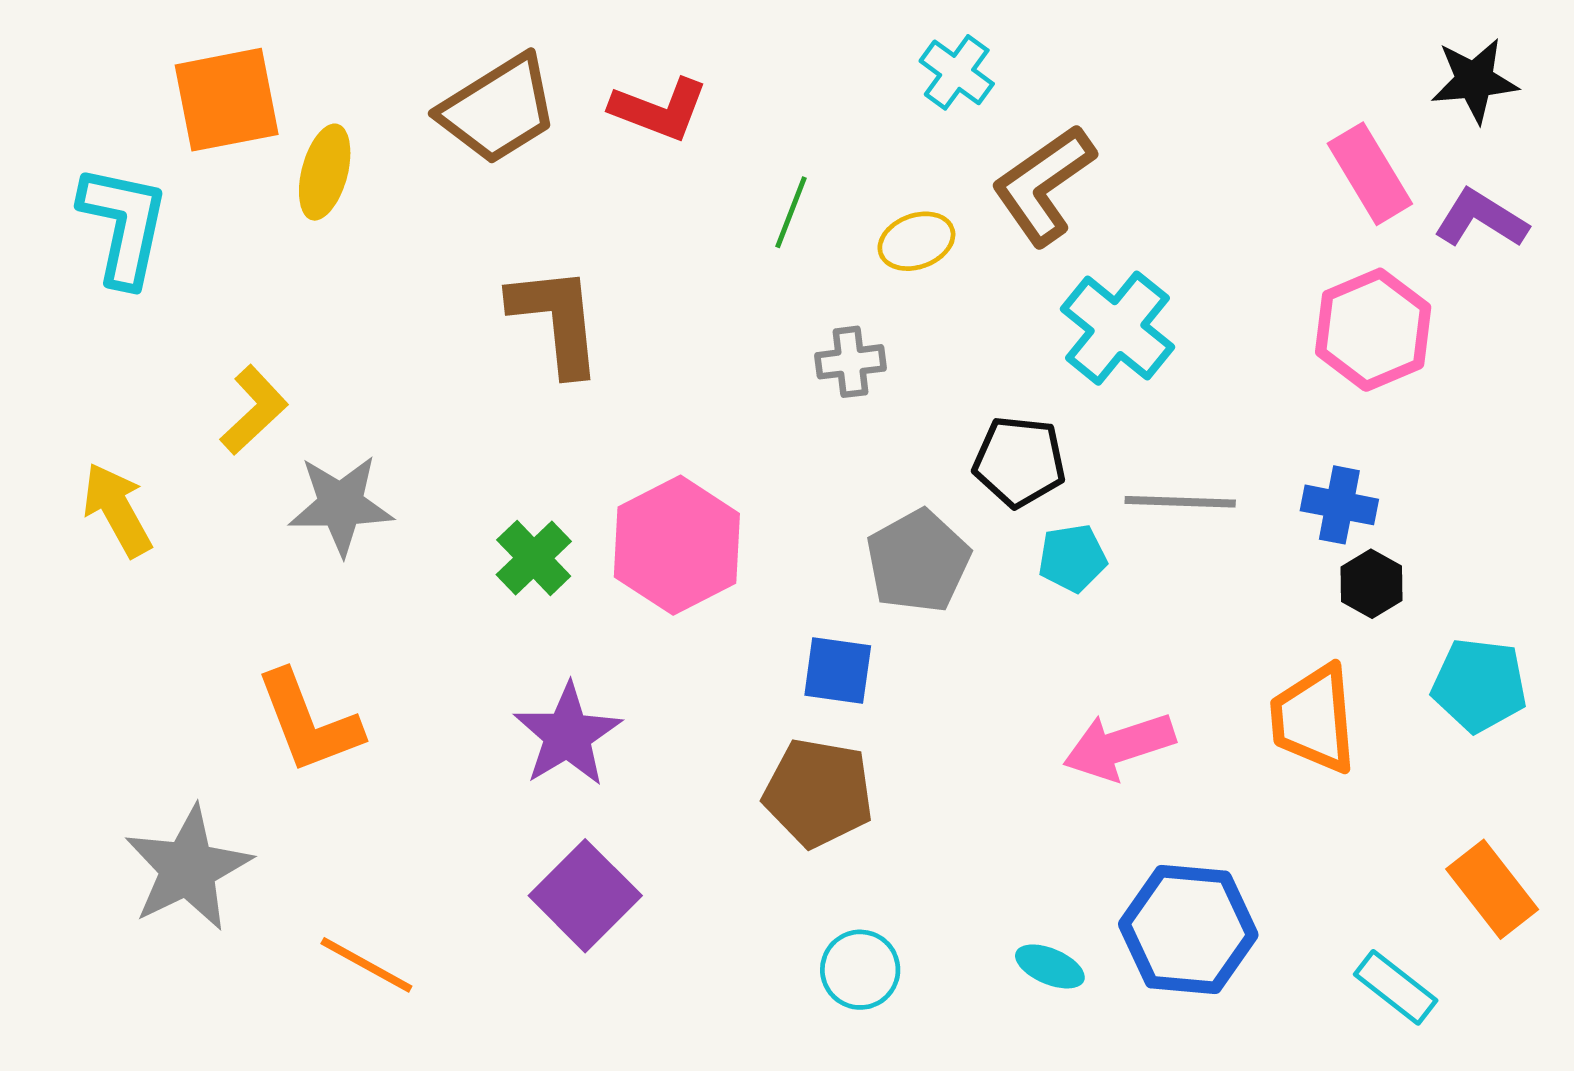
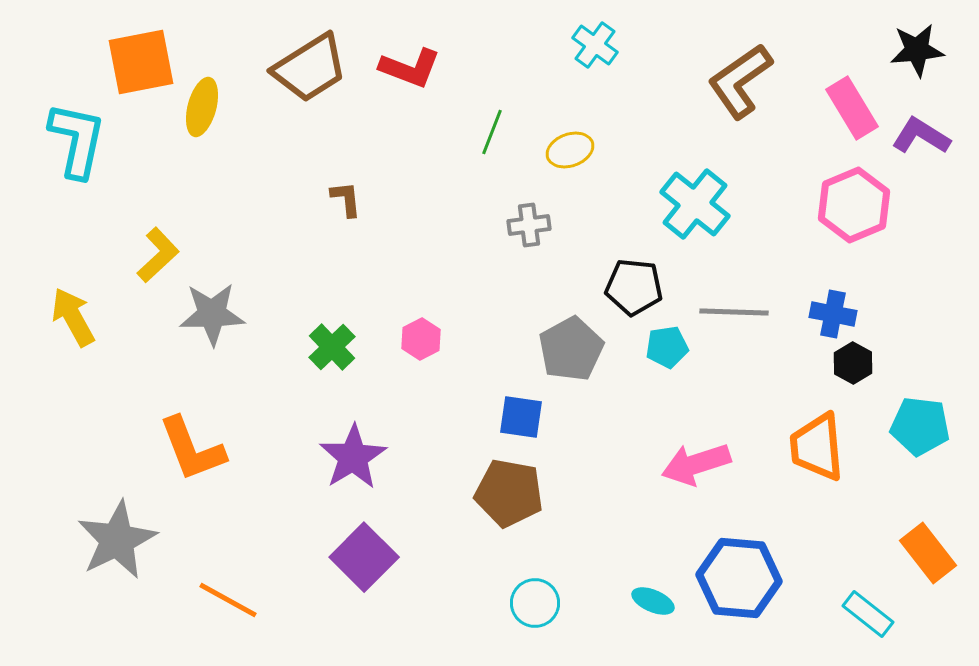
brown L-shape: (1043, 185) -> (740, 81), moved
brown L-shape: (556, 320) -> (346, 199), size x0.5
pink hexagon: (677, 545) -> (421, 339), size x0.5

